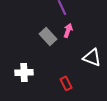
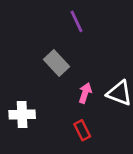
pink arrow: (68, 30) -> (85, 93), moved

